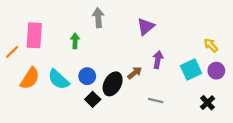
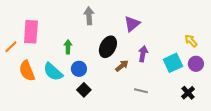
green arrow: (75, 41) -> (68, 47), moved
orange semicircle: (30, 78) -> (27, 71), turned 125
black ellipse: (113, 84) -> (108, 47), moved

